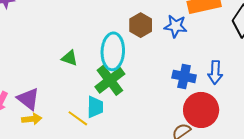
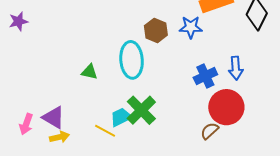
blue cross: (184, 76) -> (205, 76), turned -30
green cross: (110, 80) -> (141, 110), moved
cyan trapezoid: (95, 107) -> (121, 117), turned -110

